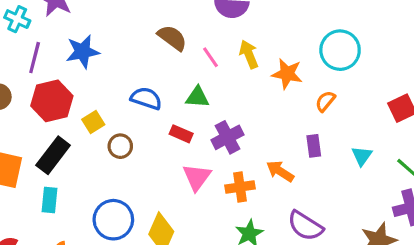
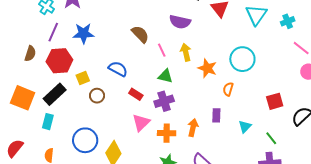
green triangle: (197, 97) -> (165, 76), moved
orange semicircle: (325, 101) -> (228, 89), turned -32
orange arrow: (280, 171) -> (193, 128), turned 60

